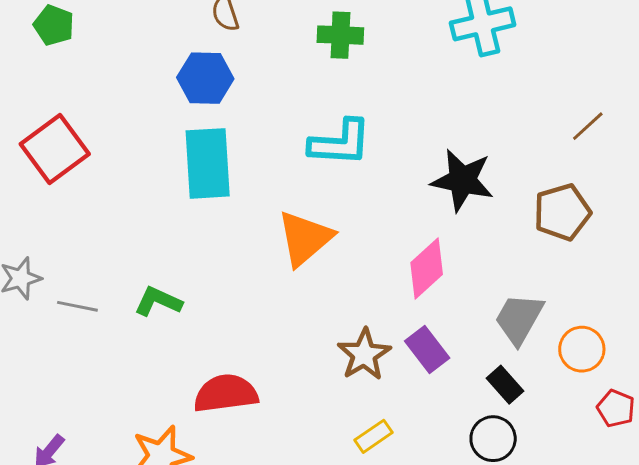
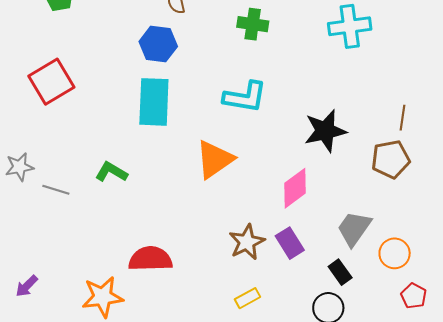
brown line: (588, 126) -> (403, 118), moved, turned -45
black star: (462, 180) -> (325, 131), turned -30
green L-shape: (158, 301) -> (111, 172), moved

